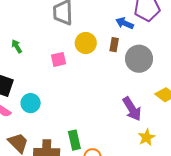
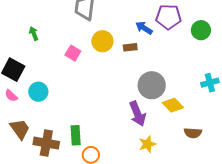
brown rectangle: (114, 45) -> (130, 47), turned 64
pink square: (58, 59) -> (73, 53), turned 35
gray circle: (139, 59) -> (152, 85), moved

